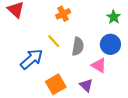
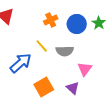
blue circle: (110, 44) -> (77, 24), moved
gray semicircle: (78, 46) -> (65, 51), turned 78
pink triangle: (99, 65) -> (85, 69), turned 35

